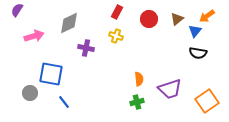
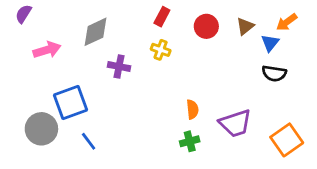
blue square: (51, 74) -> (71, 103), turned -30
gray circle: (30, 93) -> (41, 129), size x1.5

